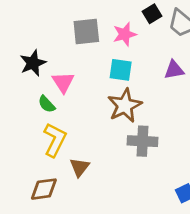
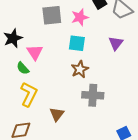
purple triangle: (174, 70) -> (116, 43), turned -42
brown star: (125, 106) -> (80, 69), size x0.7
brown triangle: (79, 167) -> (57, 114), moved

